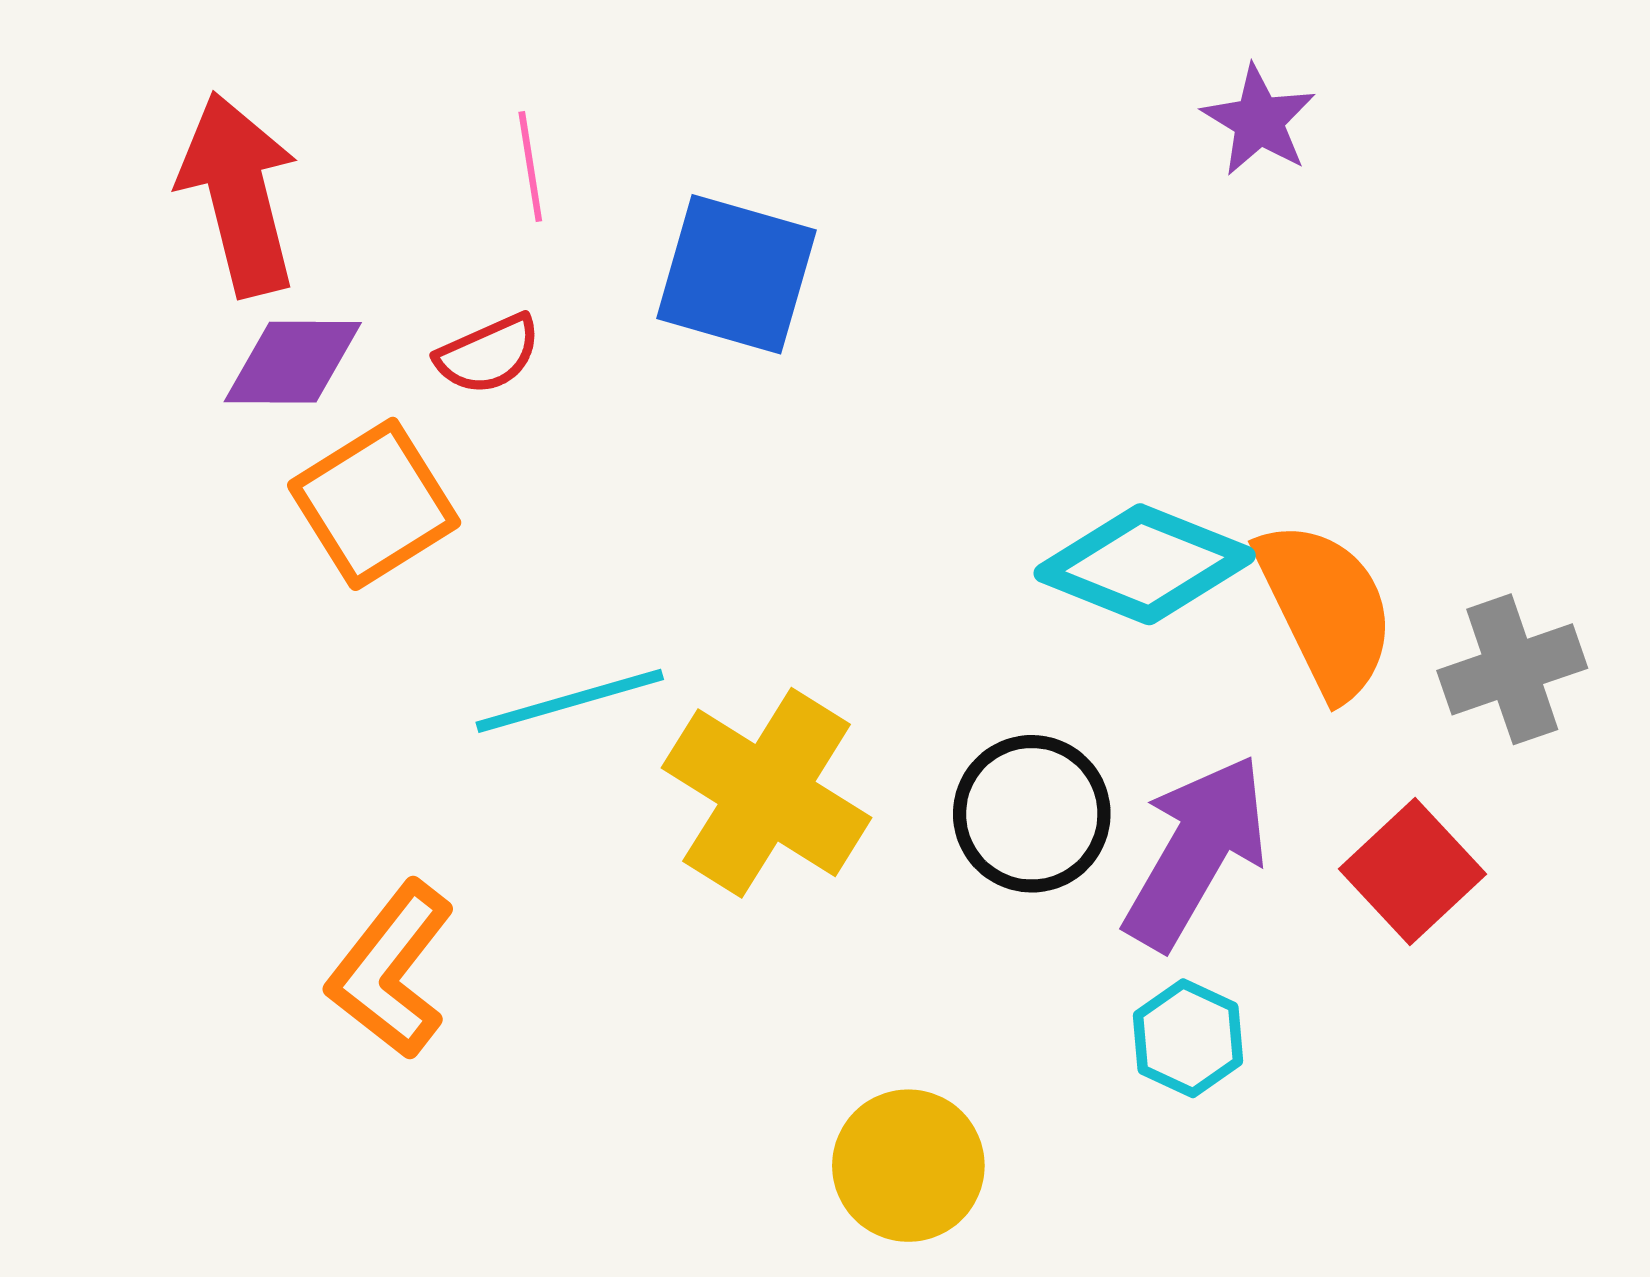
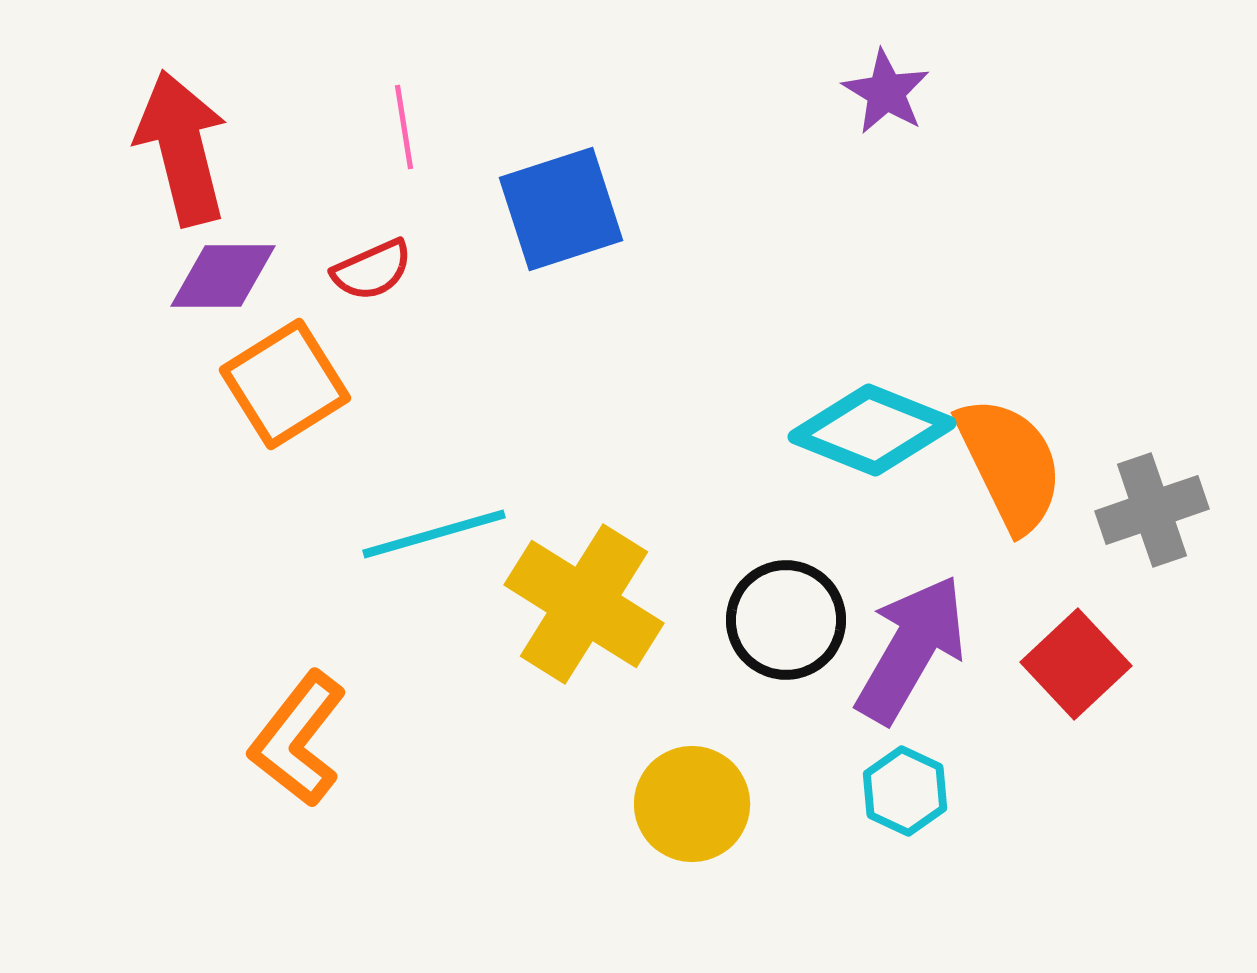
purple star: (1259, 121) -> (886, 92), moved
blue square: (736, 274) -> (561, 209), turned -34
yellow circle: (908, 1166) -> (692, 804), moved

